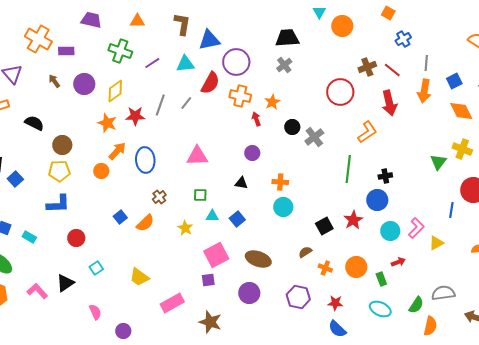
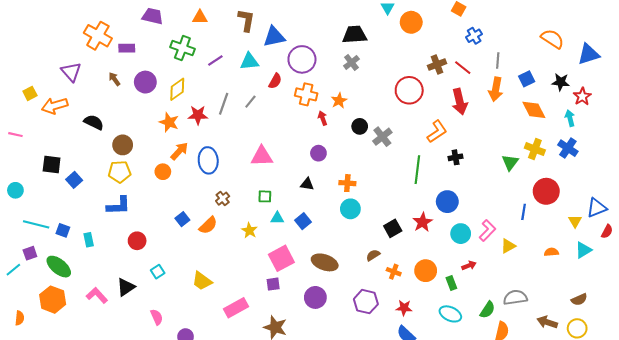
red semicircle: (210, 83) -> (275, 81), size x0.7
black cross: (385, 176) -> (456, 157), moved
cyan rectangle: (29, 237) -> (89, 240), turned 48

